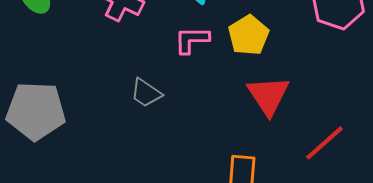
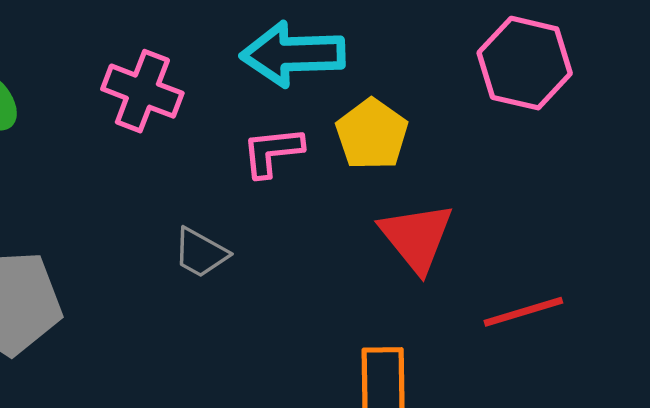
red line: (325, 143) -> (523, 312), turned 30

